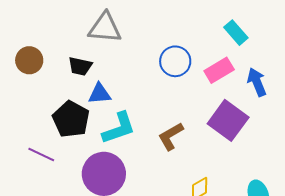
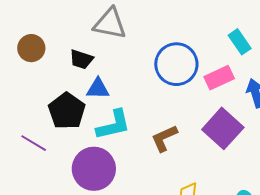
blue circle: (175, 61) -> (176, 64), size x1.4

